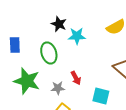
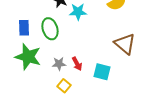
blue rectangle: (15, 45) -> (24, 28), moved
red arrow: (76, 78) -> (77, 64), moved

